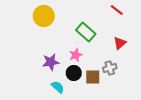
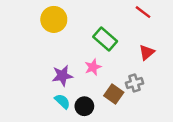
black circle: (74, 73) -> (84, 106), moved
brown square: (93, 77) -> (114, 94), turned 35
cyan semicircle: (58, 87) -> (62, 101), moved

